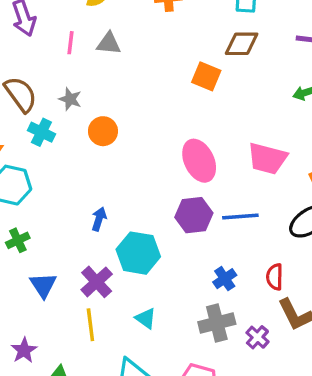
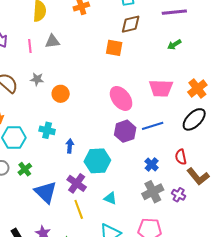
cyan cross: (41, 132) -> (47, 130), moved
blue triangle: (43, 285) -> (46, 192), size x1.4

